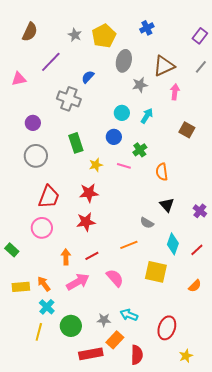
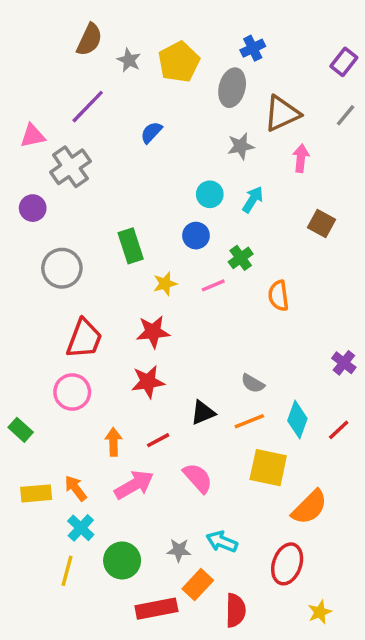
brown semicircle: (30, 32) -> (89, 40), moved
gray ellipse: (124, 61) -> (232, 88), moved
gray cross: (69, 99) -> (70, 167), moved, turned 35
purple circle: (33, 123) -> (33, 208), moved
pink line: (124, 166) -> (213, 285), turned -40
black triangle: (167, 205) -> (203, 413), moved, turned 49
orange line: (129, 245) -> (249, 421), moved
orange semicircle: (195, 286) -> (309, 507), moved, size x1.6

